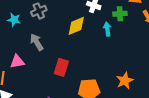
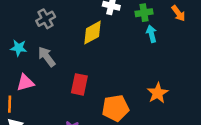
cyan star: (14, 20) -> (19, 48), moved
cyan arrow: (107, 29) -> (151, 34), moved

